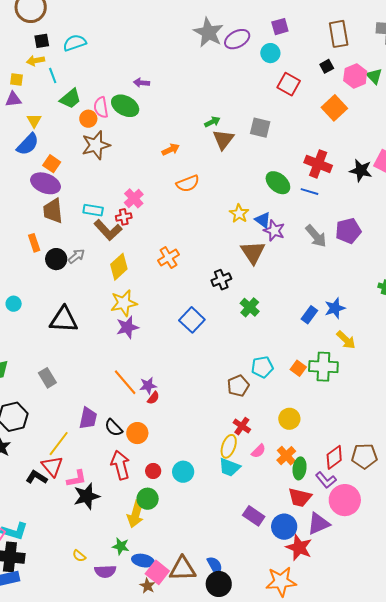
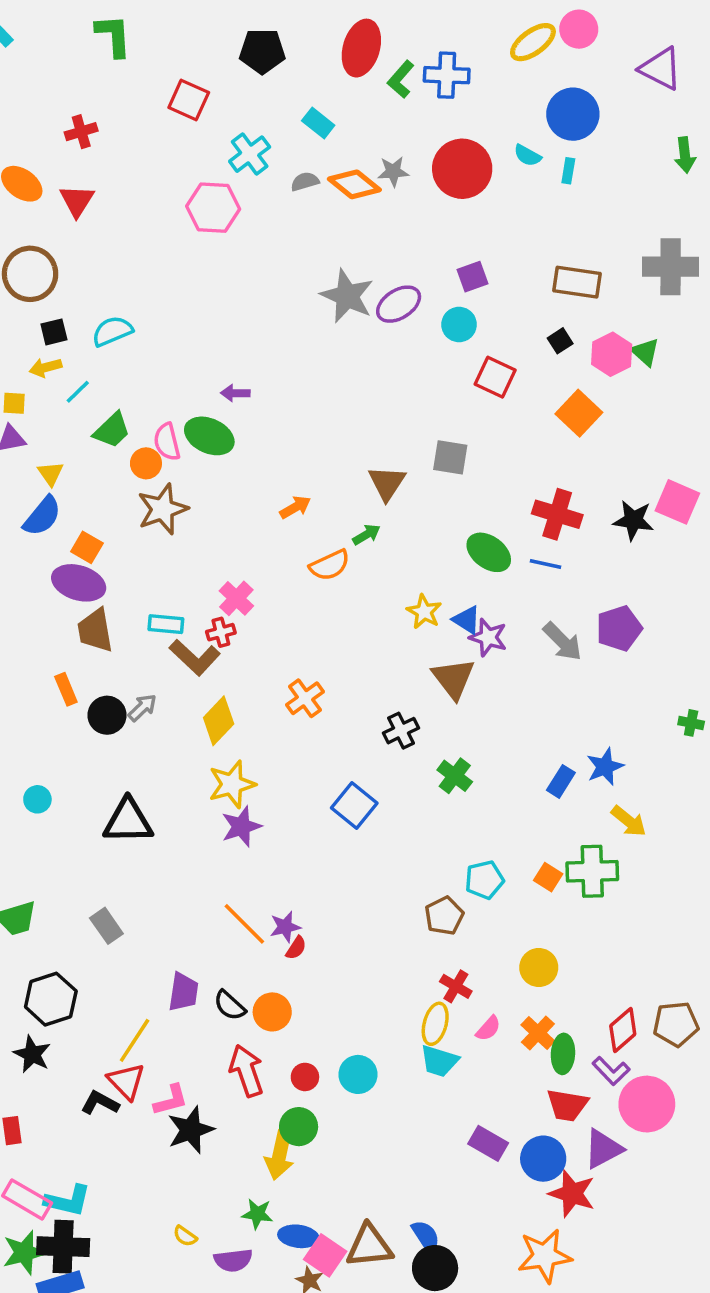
brown rectangle: (339, 34) -> (577, 282), turned -68
cyan line: (53, 76) -> (78, 392), turned 70
green arrow: (212, 122) -> (366, 535), moved

